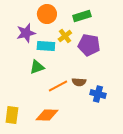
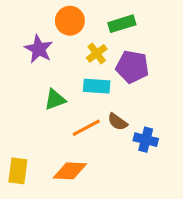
purple star: (26, 33) -> (39, 49), turned -30
cyan rectangle: (46, 46) -> (97, 86), moved
brown semicircle: (79, 82) -> (117, 122), turned 32

